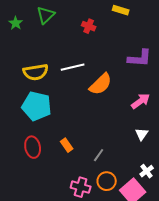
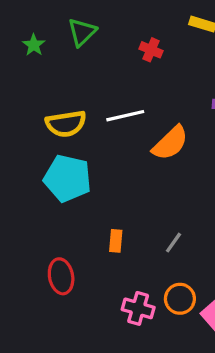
orange rectangle: (67, 145) -> (116, 241), turned 40
red ellipse: (33, 147) -> (61, 276), moved
gray line: (99, 155) -> (173, 243), moved

